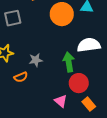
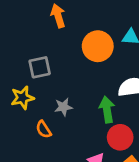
gray square: (13, 18) -> (40, 67), moved
orange semicircle: (21, 77) -> (44, 129), turned 80

